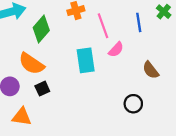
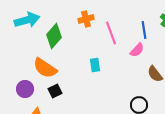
pink semicircle: (116, 50) -> (137, 50), moved
cyan rectangle: (86, 60) -> (95, 65), size x0.6

